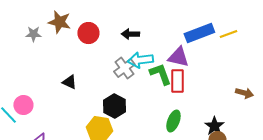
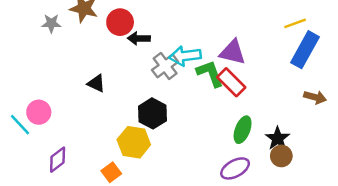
blue rectangle: (199, 33) -> (305, 50), moved, turned -40
black arrow: (130, 34) -> (139, 38), moved
red rectangle: (177, 81) -> (231, 82), turned -45
green ellipse: (173, 121) -> (243, 130), moved

